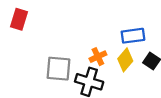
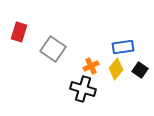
gray square: (58, 69) -> (53, 49), moved, turned 30

